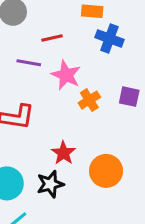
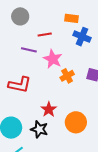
black star: (50, 184) -> (39, 129), turned 30

